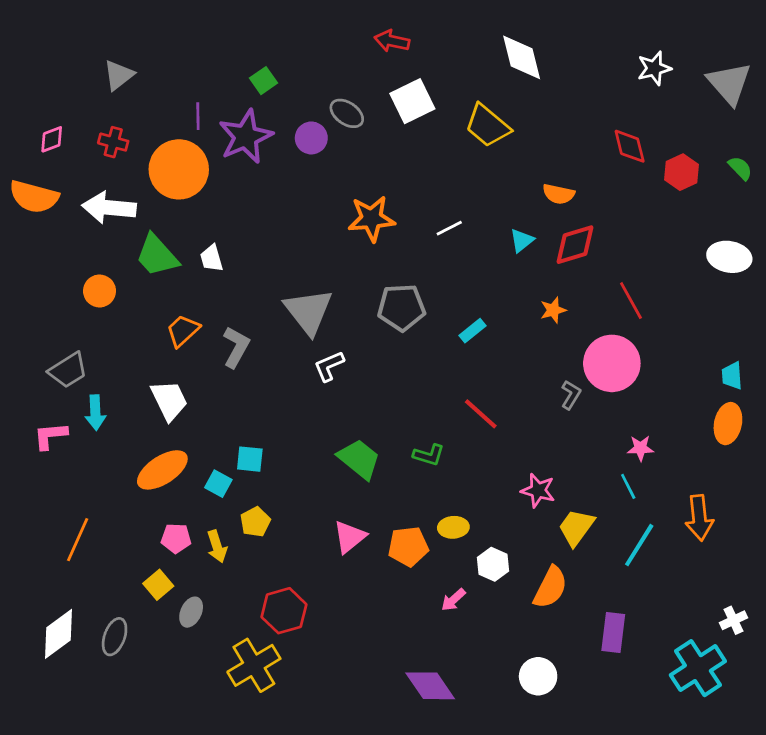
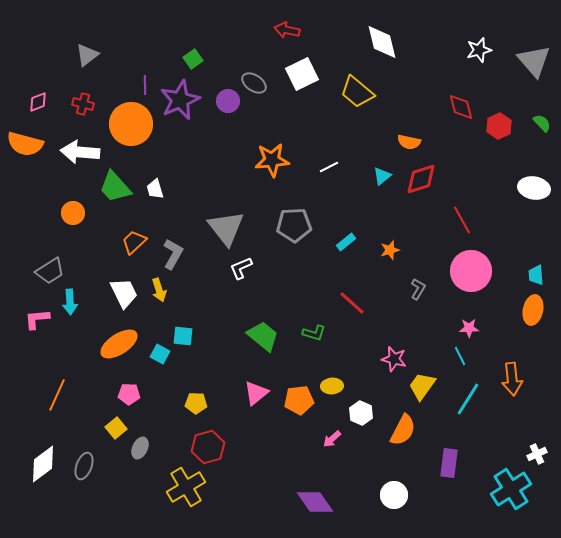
orange star: (553, 310) -> (390, 250), moved
pink circle: (612, 363) -> (471, 271), moved
yellow pentagon: (255, 522) -> (196, 403), moved, turned 30
yellow arrow: (217, 546) -> (159, 290), moved

